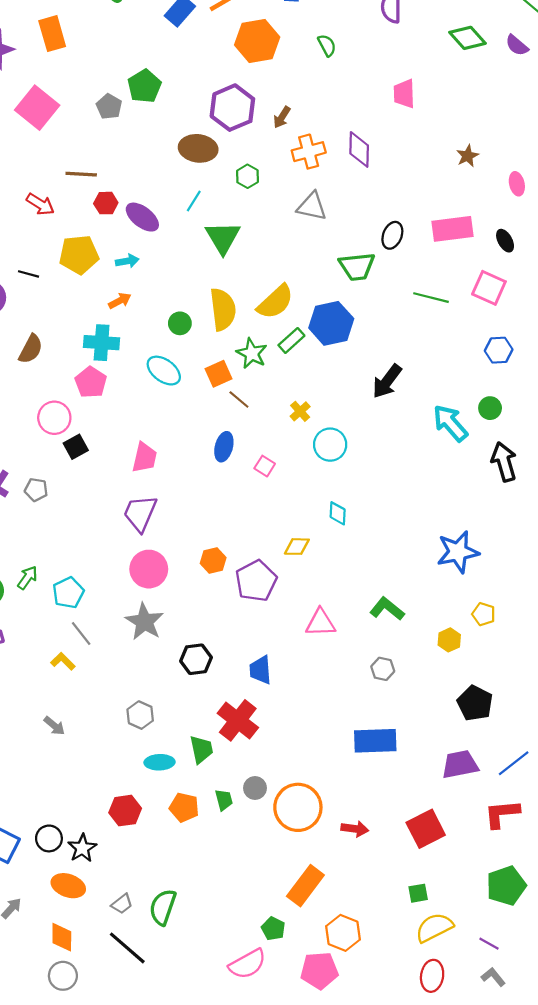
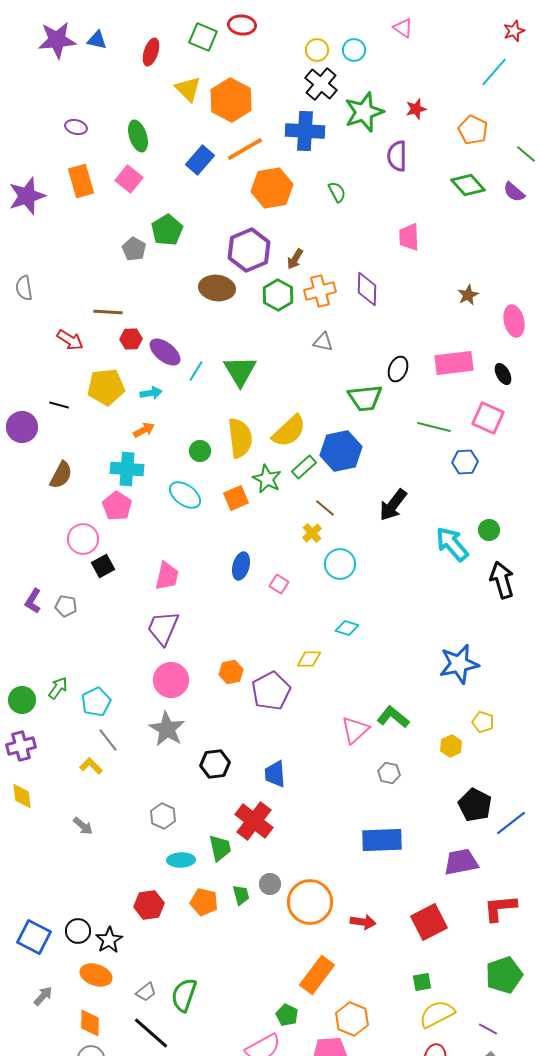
pink square: (37, 108) -> (129, 179), moved, size x0.7
green hexagon: (247, 176) -> (278, 295), moved, size x1.4
pink ellipse: (517, 184) -> (514, 321), size x1.4
cyan line: (194, 201) -> (196, 371), moved
gray triangle: (312, 206) -> (323, 342), size x0.7
blue hexagon: (499, 350) -> (465, 462), moved
brown line: (239, 400) -> (325, 508), moved
cyan diamond: (338, 513) -> (347, 628), turned -75
pink triangle: (320, 623) -> (355, 730), moved, turned -40
blue line: (514, 763) -> (511, 823), moved

